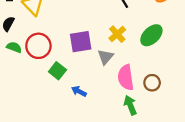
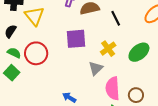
purple square: (81, 42) -> (76, 39), moved
green square: (57, 71) -> (12, 73), moved

